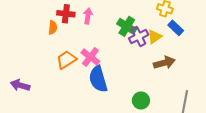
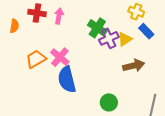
orange semicircle: (53, 28) -> (14, 26), moved

